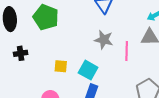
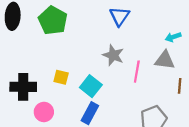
black cross: (21, 53) -> (23, 87), moved, size x1.6

